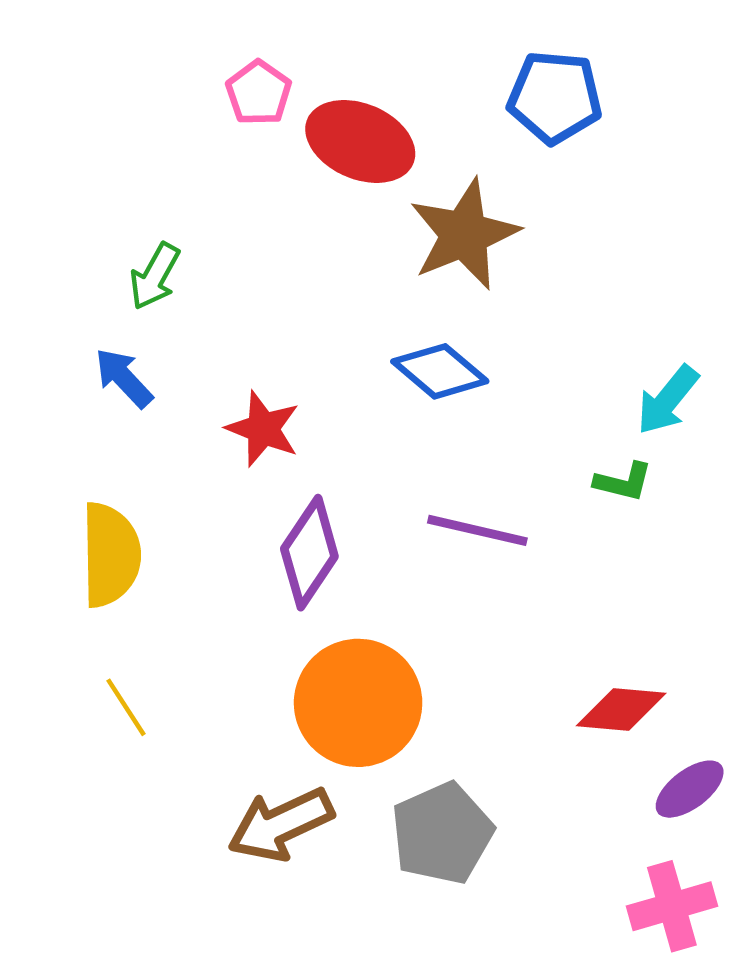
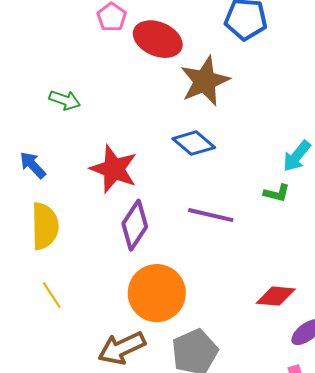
green arrow: (155, 276) -> (65, 100), turned -100
blue arrow: (124, 378) -> (33, 165), moved
red star: (263, 429) -> (114, 169), size x1.4

